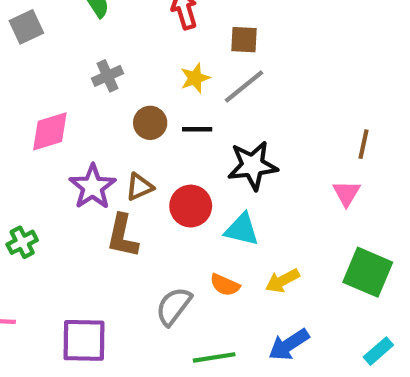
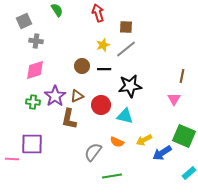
gray cross: (107, 76) -> (36, 41), moved, turned 32
green cross: (22, 242) -> (33, 102), moved, turned 32
purple square: (84, 340) -> (32, 144), moved
blue arrow: (289, 345) -> (162, 153), moved

